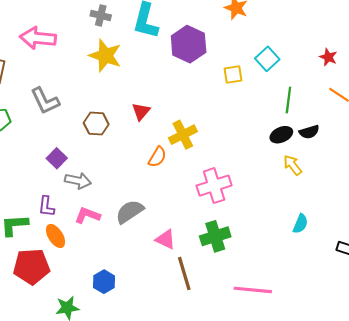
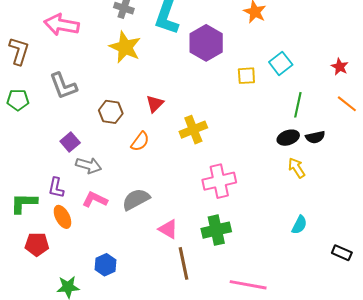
orange semicircle: (157, 157) -> (140, 141), moved
red pentagon: (32, 267) -> (37, 244), size x0.7

